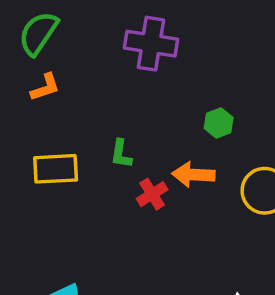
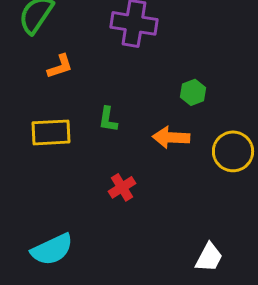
orange L-shape: (45, 87) -> (60, 66), moved
red cross: (152, 194) -> (122, 187), moved

